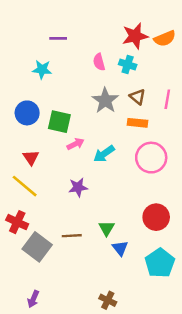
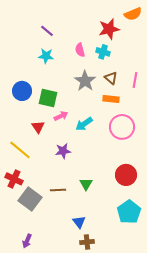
purple line: (58, 38) -> (47, 31), turned 40
orange semicircle: (165, 38) -> (133, 14), moved
cyan star: (42, 69) -> (46, 56), moved
red triangle: (31, 158) -> (38, 127), moved
blue triangle: (120, 248) -> (79, 222), moved
brown cross: (108, 300) -> (87, 242), turned -32

